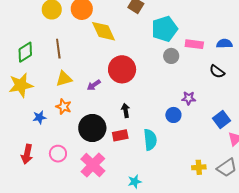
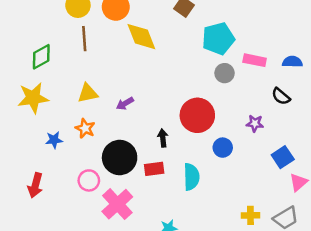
brown line: (58, 49) -> (84, 39), moved
red circle: (122, 69) -> (197, 115), moved
purple star: (189, 98) -> (255, 123), moved
pink circle: (58, 154) -> (89, 180), moved

